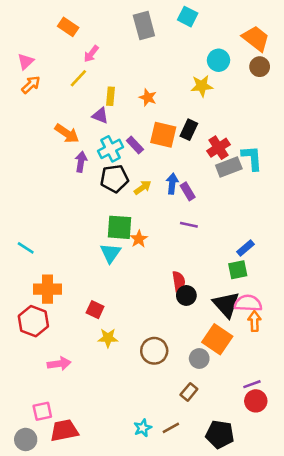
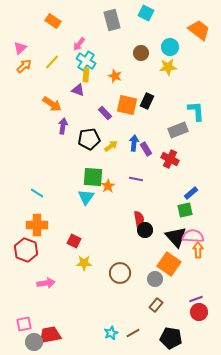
pink arrow: (91, 54) -> (79, 44), moved
brown circle: (260, 67) -> (141, 53), moved
yellow line: (78, 78) -> (52, 62), moved
yellow star: (202, 86) -> (168, 67), moved
red cross: (218, 148) -> (170, 159), moved, turned -30
cyan cross: (111, 149) -> (86, 61), moved, turned -30
cyan L-shape: (252, 158) -> (196, 111), moved
purple line: (189, 225) -> (136, 179), moved
cyan line: (26, 248) -> (37, 193), moved
brown rectangle: (189, 392) -> (156, 305), moved
pink square: (42, 411) -> (24, 324), moved
gray circle: (26, 439) -> (34, 342), moved

